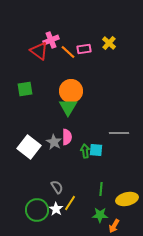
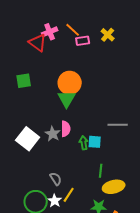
orange line: (68, 52) -> (73, 30), moved
green line: (101, 189) -> (101, 171), moved
yellow ellipse: (127, 199) -> (114, 187), moved

